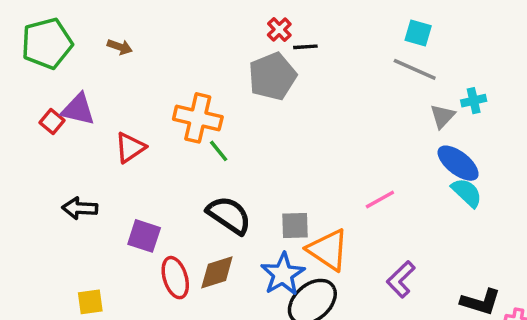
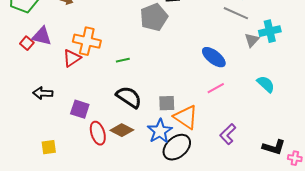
cyan cross: (474, 101) -> (270, 31), size x1.5
orange cross: (198, 118) -> (87, 41), moved
green line: (219, 151) -> (123, 60), turned -64
blue ellipse: (458, 163) -> (214, 57), moved
brown diamond: (217, 272) -> (122, 130), turned 45

